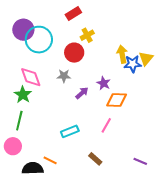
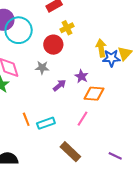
brown rectangle: (95, 159) -> (70, 152), size x1.5
orange line: (50, 160) -> (26, 119), moved, turned 40

